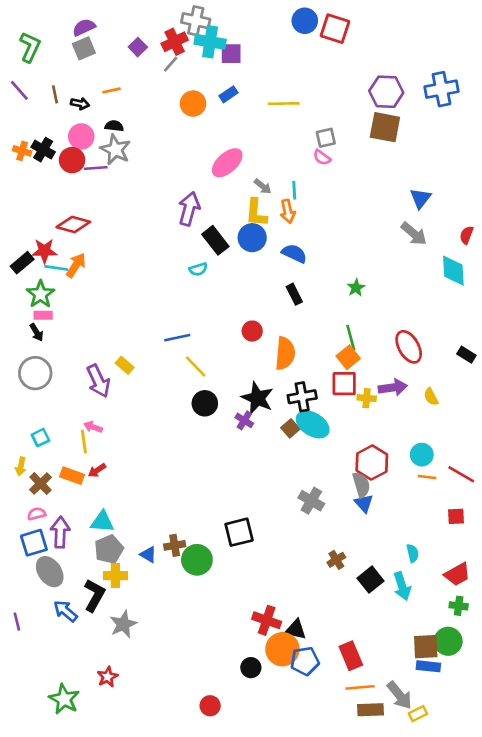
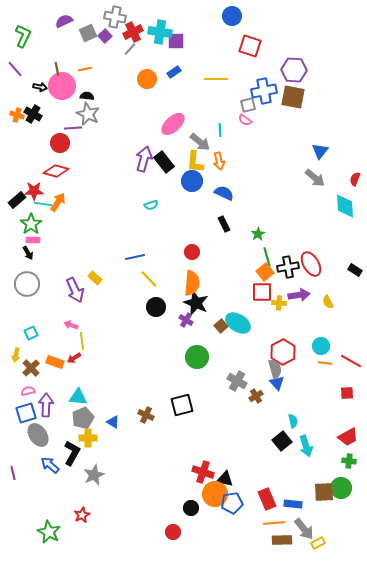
gray cross: (196, 21) -> (115, 17), moved
red square: (335, 29) -> (250, 46), moved
gray square: (84, 48) -> (88, 33), moved
blue cross: (442, 89) -> (264, 91), moved
brown line: (55, 94) -> (57, 69), moved
black arrow: (80, 104) -> (40, 87), moved
pink circle: (81, 136) -> (62, 86), moved, size x1.4
red circle: (72, 160) -> (60, 143), moved
gray arrow: (263, 186) -> (200, 142), size x1.5
cyan line: (294, 190) -> (220, 130), moved
black rectangle: (215, 240) -> (164, 162), moved
green star: (356, 288) -> (258, 234), moved
orange semicircle: (285, 353) -> (192, 283), moved
black cross: (302, 397) -> (288, 267), moved
yellow line: (84, 441) -> (82, 341), moved
brown cross: (175, 545) -> (146, 415), moved, turned 35
cyan semicircle: (413, 553) -> (293, 421), moved
green circle: (197, 560) -> (197, 357), moved
brown cross: (336, 560) -> (256, 396), moved
blue rectangle: (428, 666) -> (293, 504), moved
red circle: (210, 706) -> (173, 532), moved

